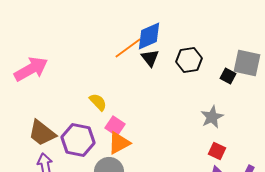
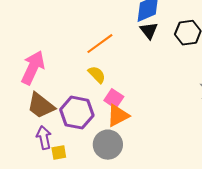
orange line: (128, 48) -> (100, 44), moved
pink arrow: (31, 69) -> (33, 68), moved, turned -36

